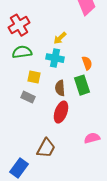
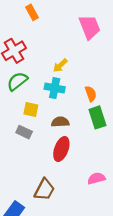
green semicircle: (22, 52) -> (17, 81), turned -30
green rectangle: (82, 85) -> (97, 117), moved
brown semicircle: (60, 88) -> (60, 122), turned 91

